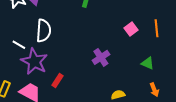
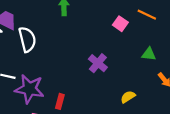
orange line: (156, 28) -> (147, 15), turned -42
white semicircle: (44, 31) -> (27, 39), moved

